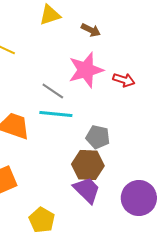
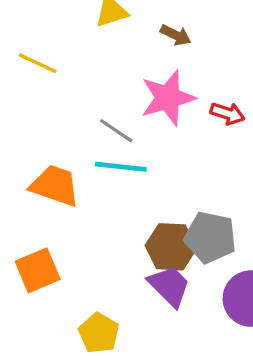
gray pentagon: (98, 137) -> (210, 237), moved, size x1.4

